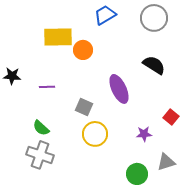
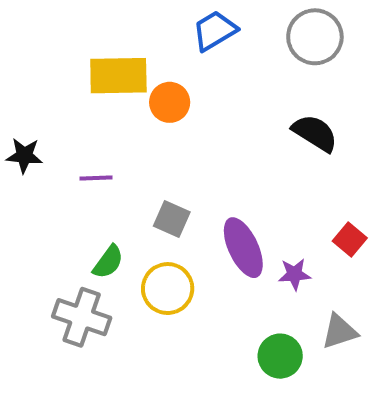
purple ellipse: (119, 89) -> (243, 248), moved
green semicircle: (41, 128) -> (108, 262), moved, turned -96
yellow circle: (95, 134) -> (168, 289), moved

